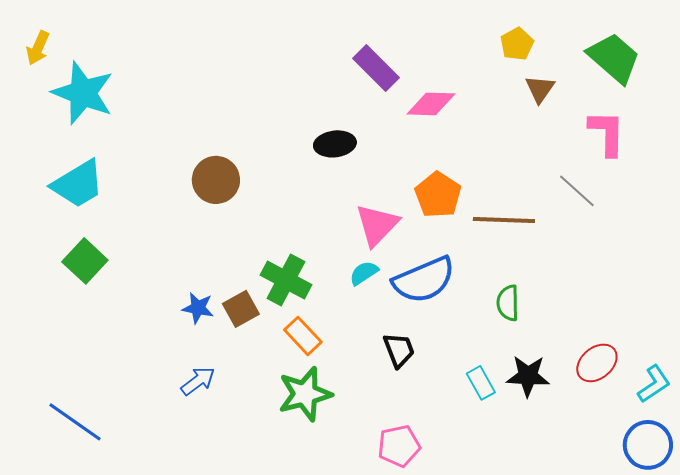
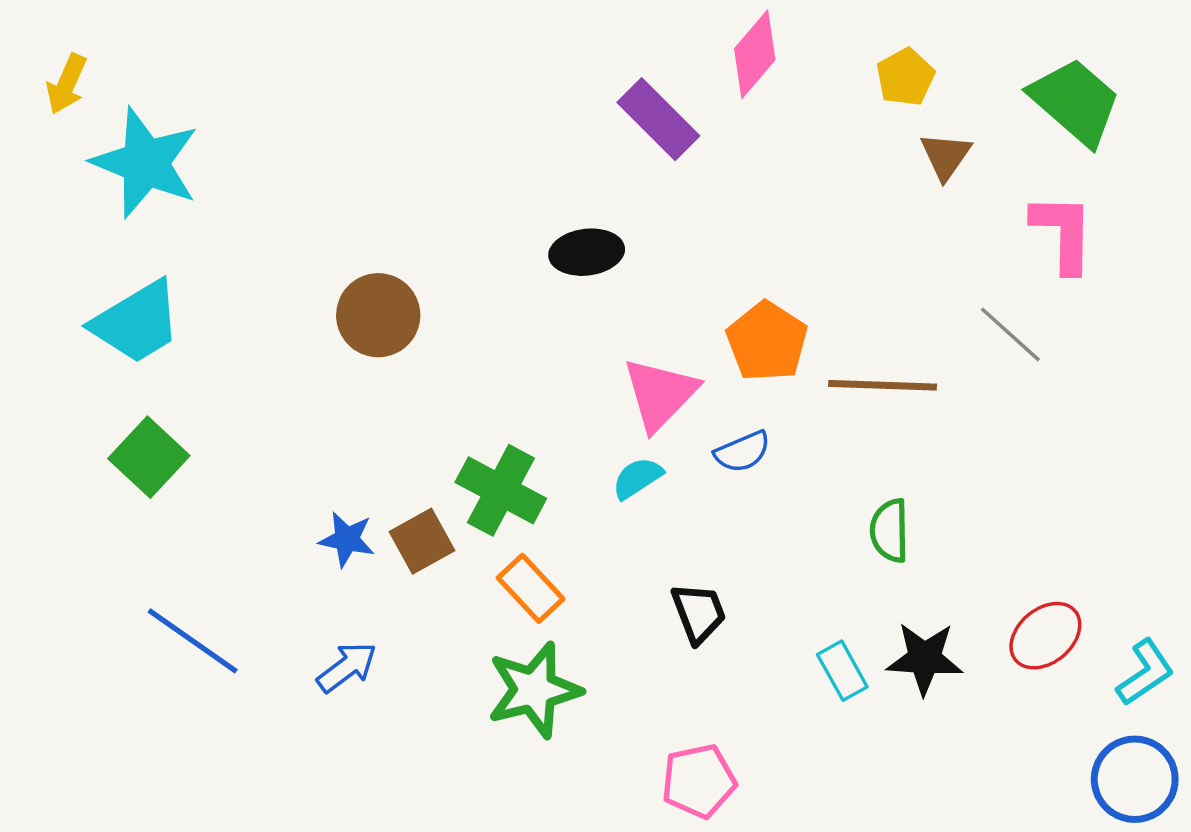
pink diamond: (431, 104) -> (755, 54), moved, turned -51
blue semicircle: (424, 280) -> (742, 452), moved, size x0.5
blue line: (75, 422) -> (193, 641), moved

